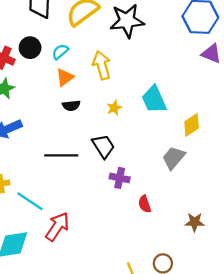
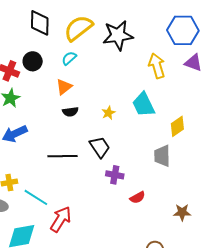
cyan semicircle: (60, 52) -> (69, 58), moved
yellow arrow: (102, 65) -> (157, 66), moved
gray trapezoid: (174, 158) -> (162, 156), turned -40
red semicircle: (145, 204) -> (137, 197), turned -98

